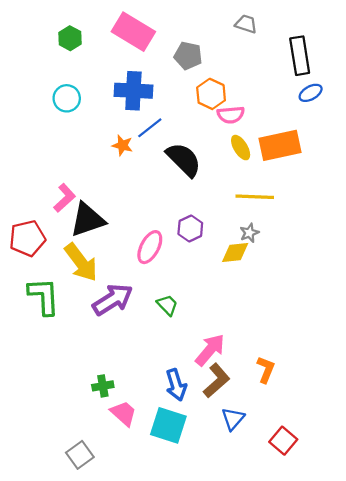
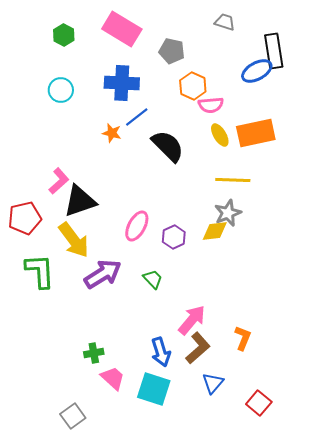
blue ellipse: (311, 93) -> (257, 71), moved, size x1.4
purple hexagon: (190, 228) -> (174, 237), moved
gray star: (249, 233) -> (228, 213), size x1.5

